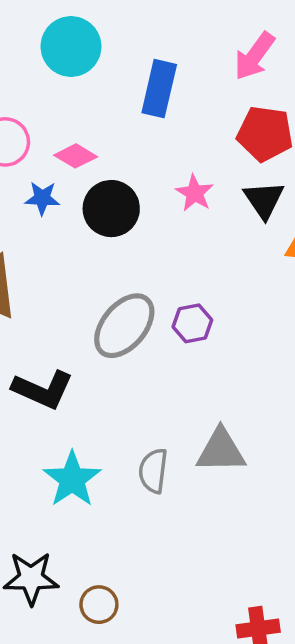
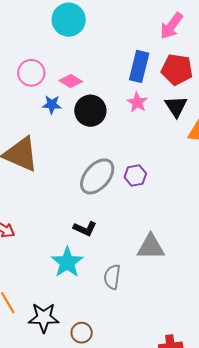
blue rectangle: (159, 89) -> (139, 66), moved
black L-shape: (43, 390) -> (85, 229), moved, size x0.7
gray semicircle: (153, 471) -> (112, 277), moved

